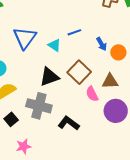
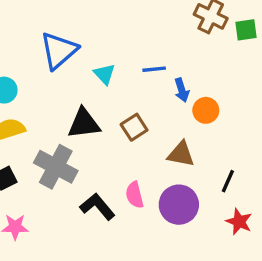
blue line: (74, 32) -> (154, 69), moved
brown square: (79, 72) -> (134, 127), size x0.7
pink semicircle: (92, 94) -> (135, 195), moved

